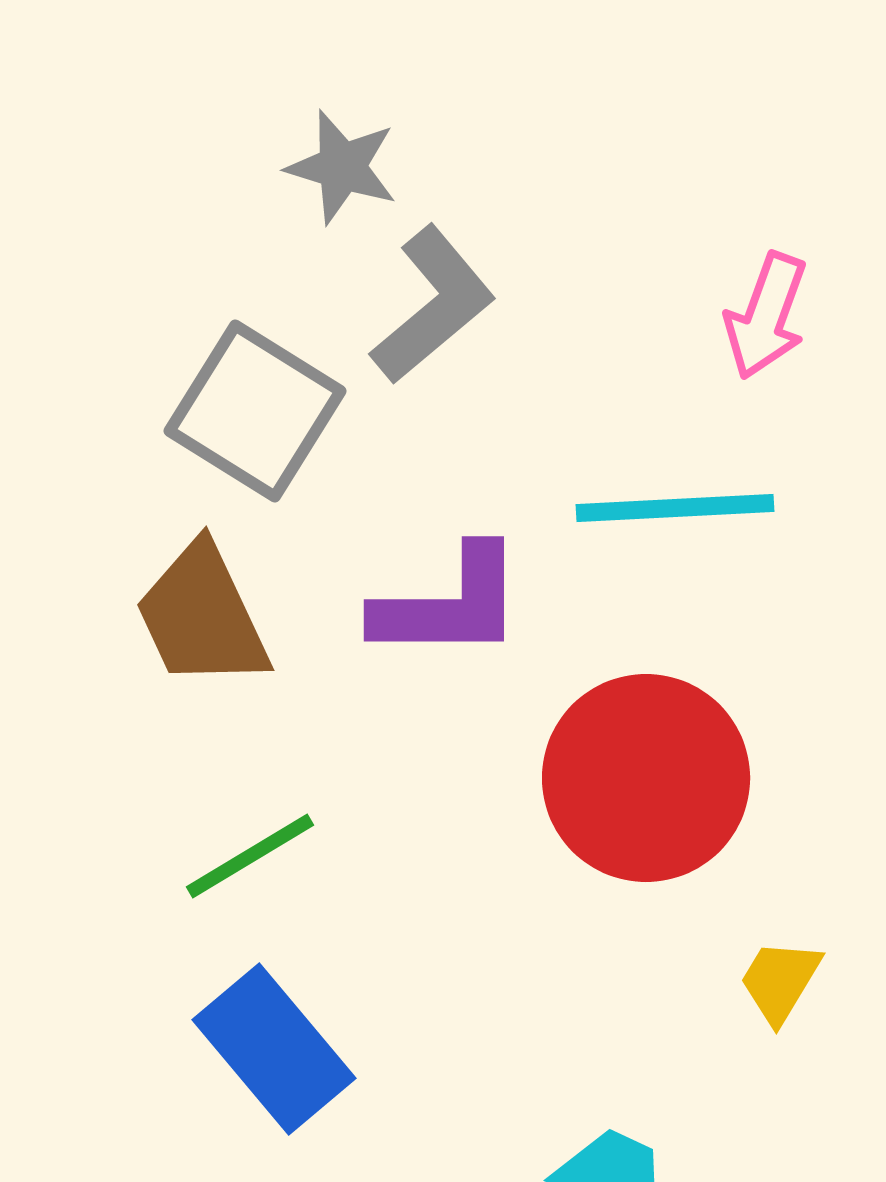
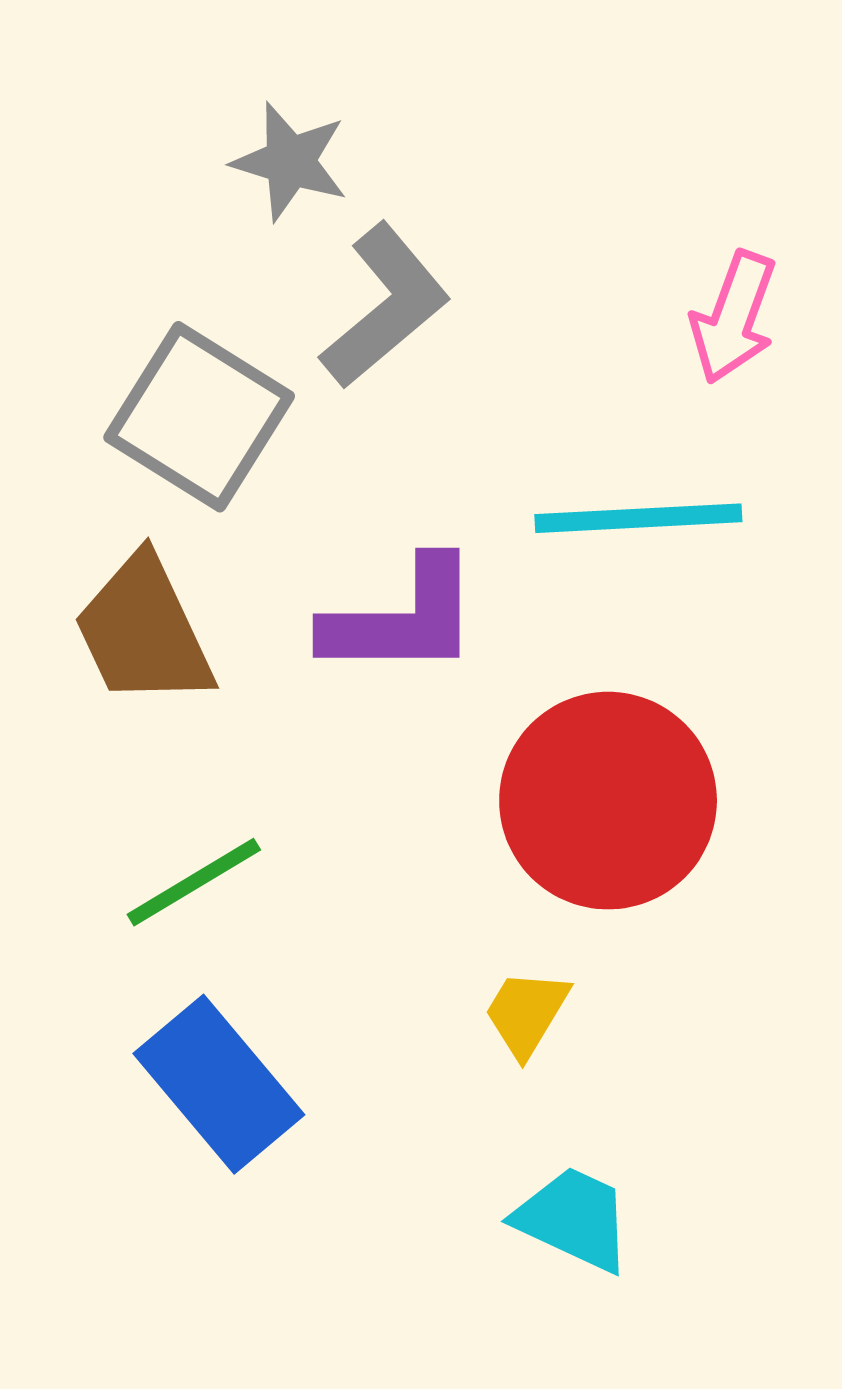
yellow trapezoid: (780, 981) -> (526, 1013), moved

